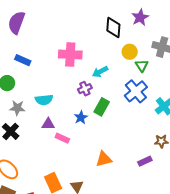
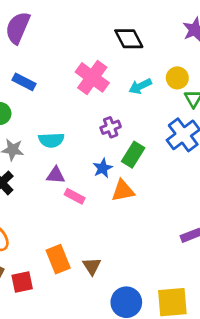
black diamond: (113, 28) -> (129, 39), moved, turned -35
pink cross: (70, 55) -> (92, 77), turned 30
cyan arrow: (100, 72) -> (140, 86), moved
orange triangle: (104, 159) -> (123, 191), moved

